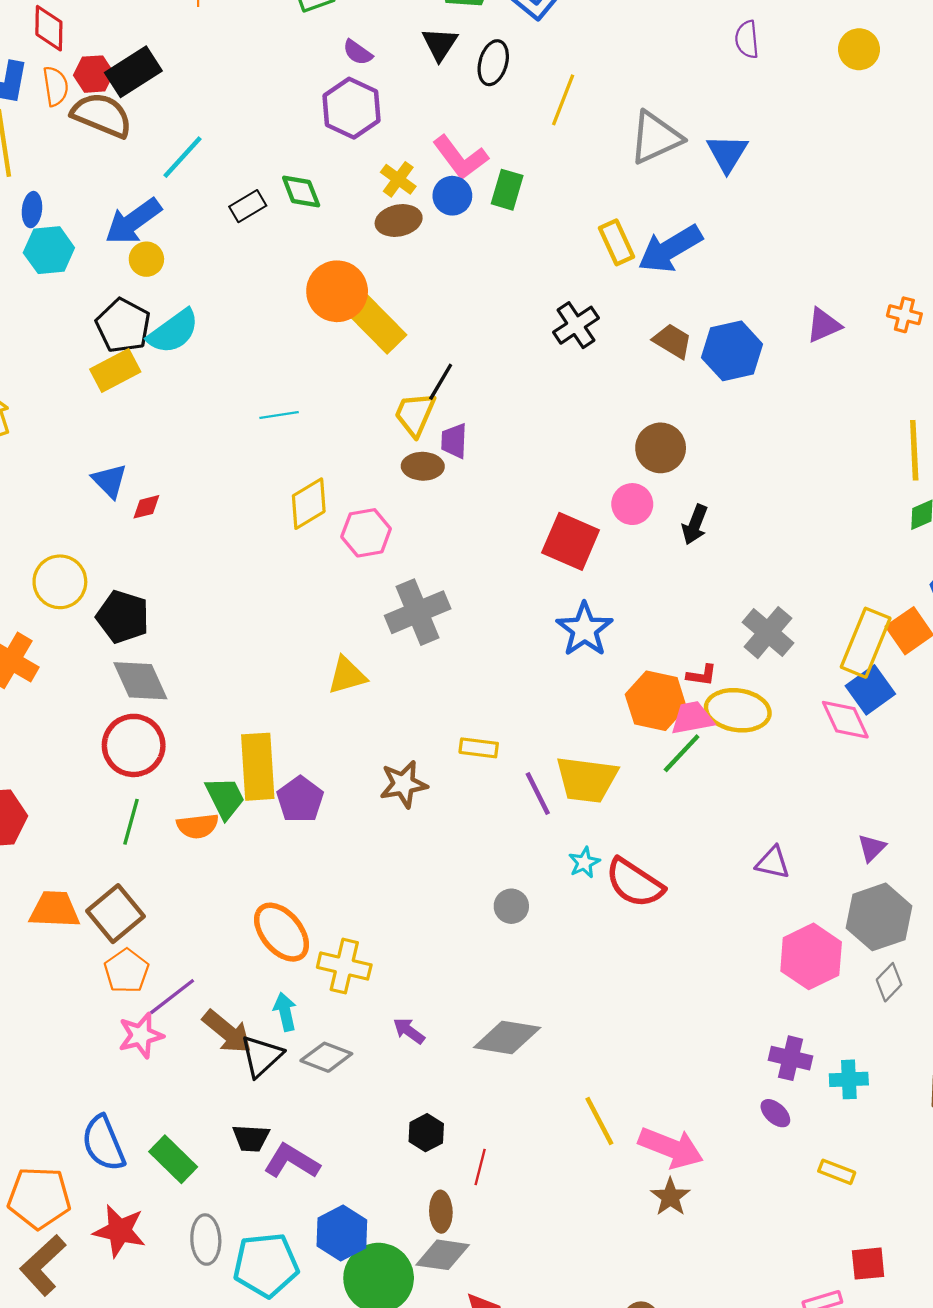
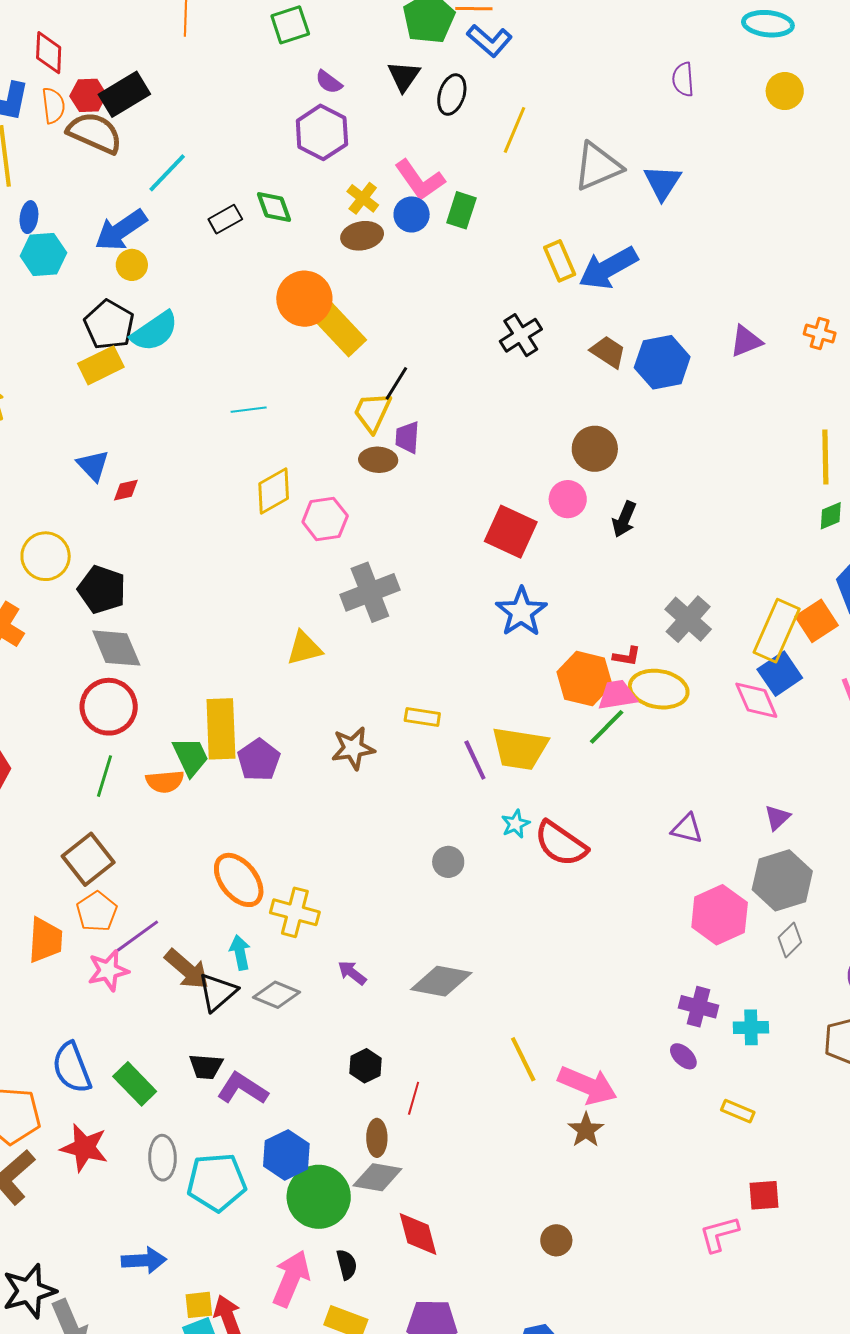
orange trapezoid: (55, 910) -> (45, 940), moved, turned 90

